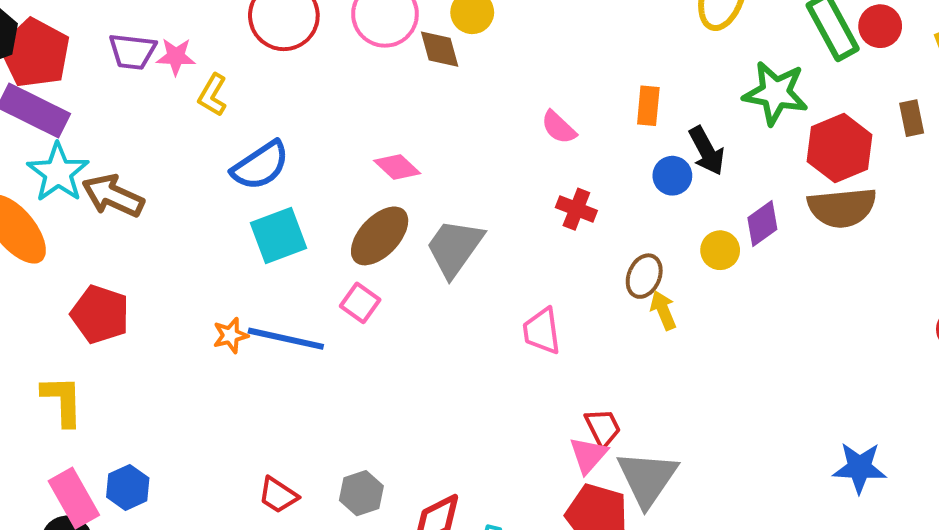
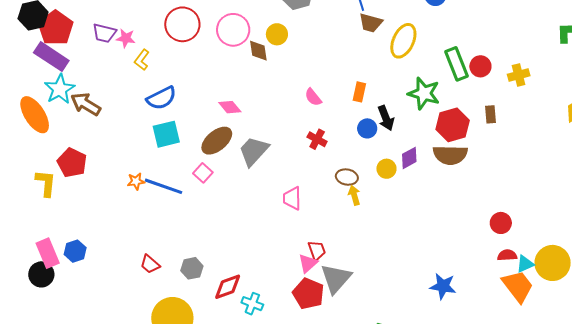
brown ellipse: (644, 276) -> (347, 177), turned 70
yellow L-shape: (62, 401) -> (46, 183), moved

